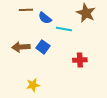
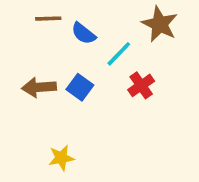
cyan line: (64, 29) -> (119, 54), turned -56
red cross: (80, 60) -> (141, 85), moved, turned -32

